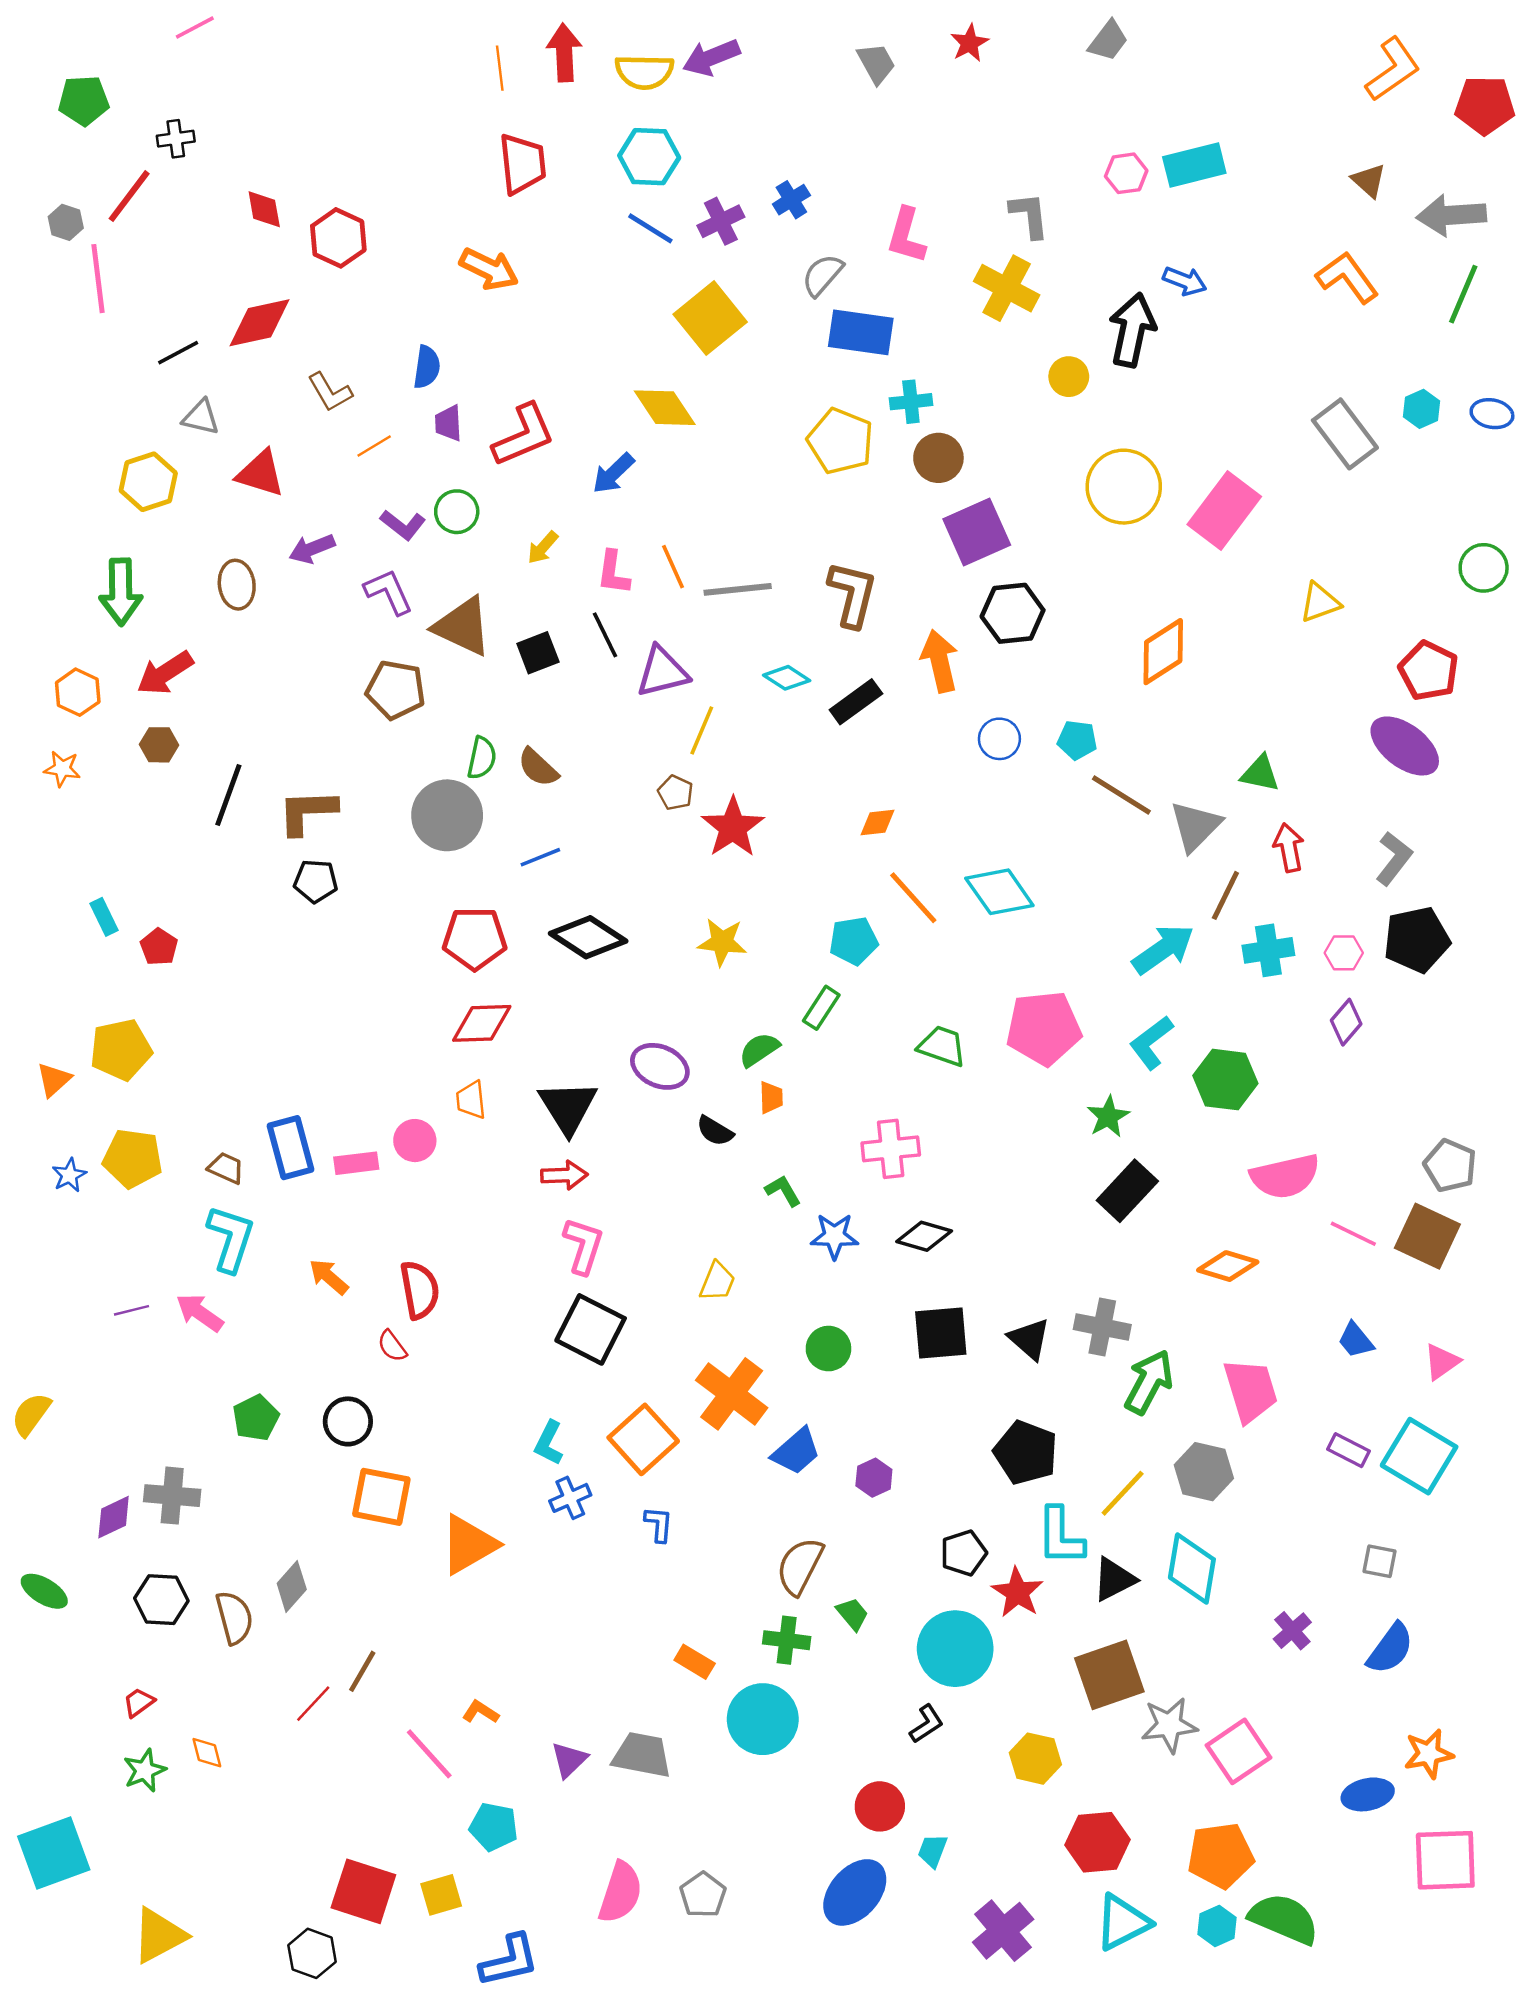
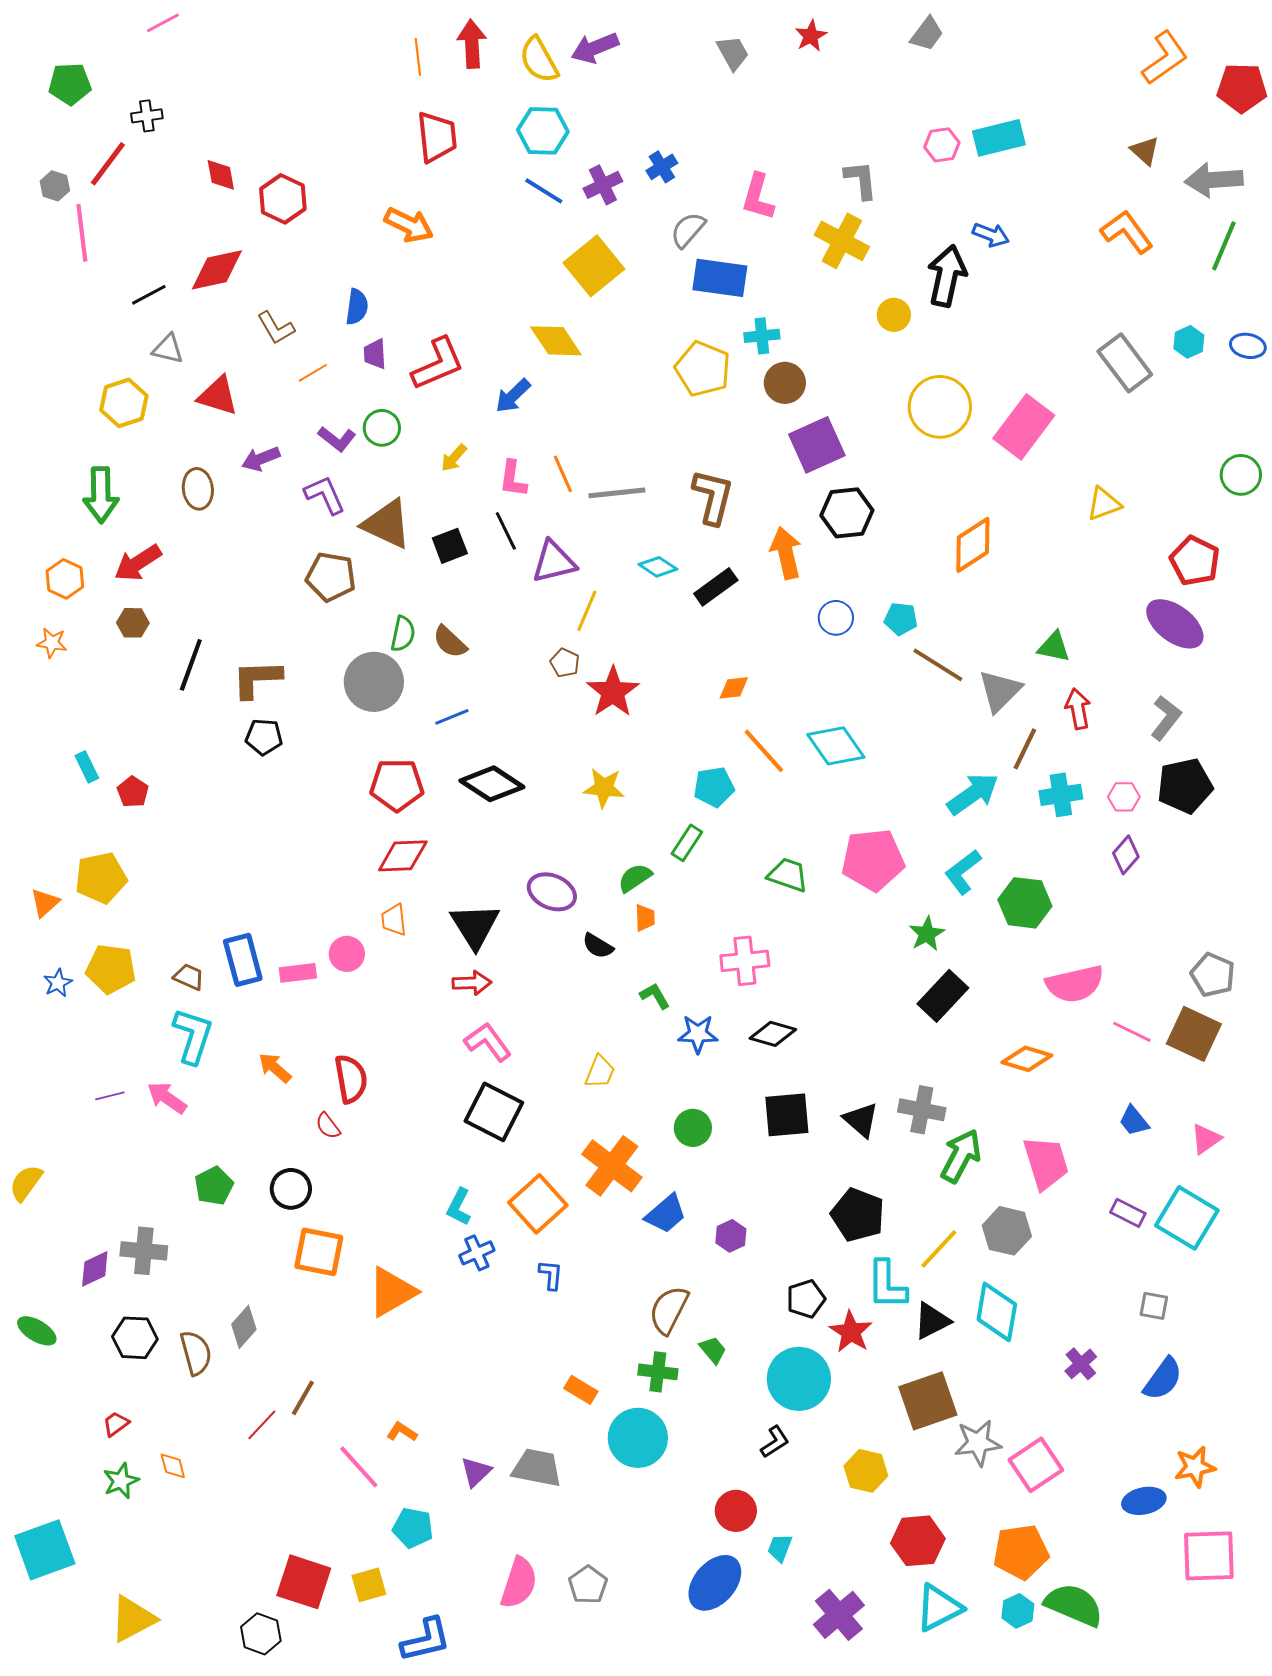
yellow semicircle: (644, 72) -> (539, 60), turned 60
pink L-shape: (583, 1246) -> (488, 1042), turned -54

